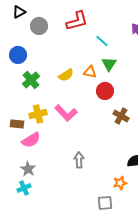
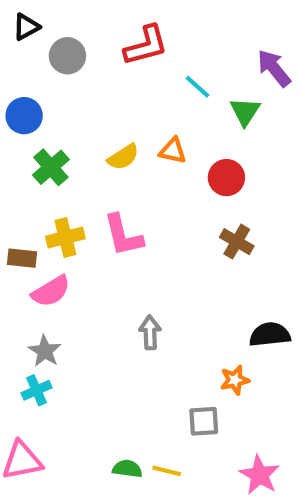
green triangle: (109, 64) -> (245, 112), moved
red circle: (105, 91) -> (226, 178), moved
pink L-shape: (66, 113) -> (123, 235), turned 30

